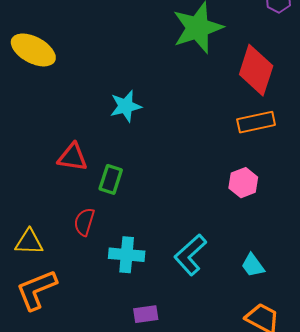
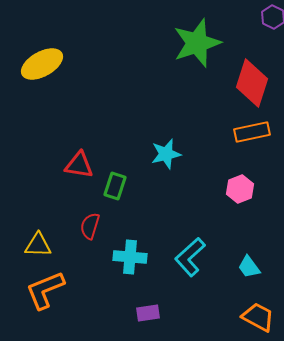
yellow ellipse: (33, 50) -> (42, 64), turned -57
cyan star: (126, 106) -> (166, 154), moved

